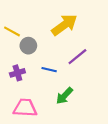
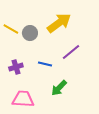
gray circle: (28, 46) -> (30, 33), moved

